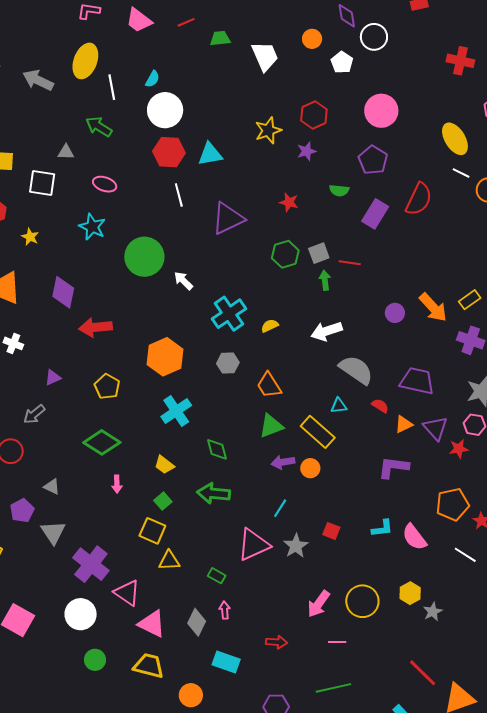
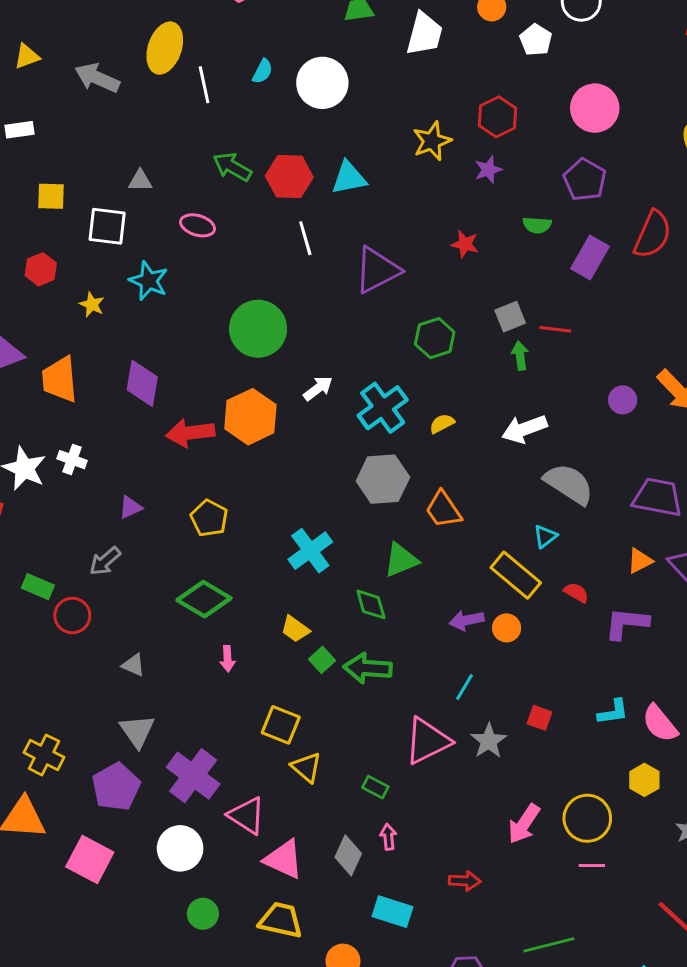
white trapezoid: (265, 56) -> (424, 34), turned 40
white circle: (165, 110) -> (322, 83), moved
green arrow: (99, 127) -> (232, 167), moved
cyan star: (92, 227) -> (149, 281), moved
green hexagon: (285, 254) -> (435, 338), moved
white arrow: (183, 281) -> (318, 388), moved, turned 100
orange hexagon: (165, 357) -> (250, 417), moved
gray hexagon: (228, 363) -> (383, 479), size x1.6
cyan triangle: (339, 406) -> (545, 536), turned -30
red semicircle: (380, 406) -> (576, 593), moved
green triangle: (271, 426) -> (401, 560), moved
green square: (163, 501) -> (322, 660), moved
purple pentagon: (22, 511) -> (116, 787), moved, size x1.4
yellow triangle: (169, 561) -> (306, 767), turned 45
yellow hexagon: (410, 593) -> (644, 780), moved
pink line: (337, 642) -> (592, 865), moved

